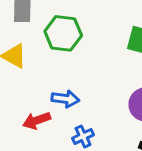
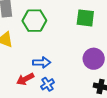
blue cross: (83, 136) -> (47, 84), moved

